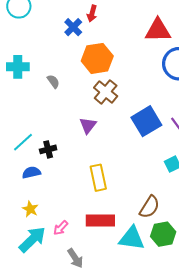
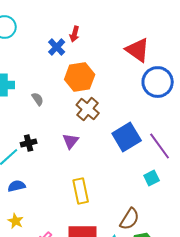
red triangle: (158, 30) -> (138, 50), turned 36
black cross: (48, 149) -> (29, 143), moved

